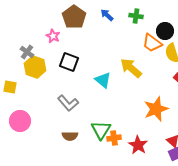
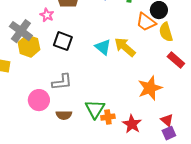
gray cross: (27, 52) -> (21, 31), size x1.6
cyan triangle: (103, 80) -> (103, 47), moved
gray L-shape: (68, 103) -> (62, 82), turned -55
pink circle: (20, 121) -> (39, 100), moved

